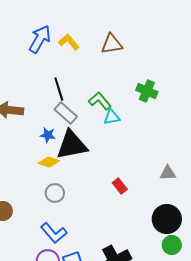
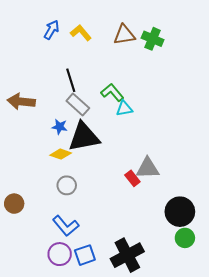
blue arrow: (40, 39) -> (52, 30), size x0.7
green cross: (147, 91) -> (153, 39), moved
gray triangle: (168, 173) -> (148, 168), moved, size x1.4

